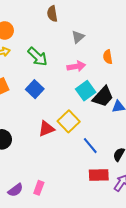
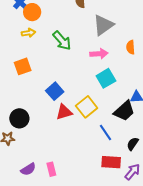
gray triangle: (78, 37) -> (103, 25), size x1.6
blue square: (35, 89) -> (55, 91), moved
black trapezoid: (103, 97) -> (124, 111), moved
pink rectangle: (39, 188) -> (51, 169), turned -40

